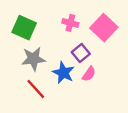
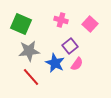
pink square: (104, 28) -> (90, 24), size x0.7

